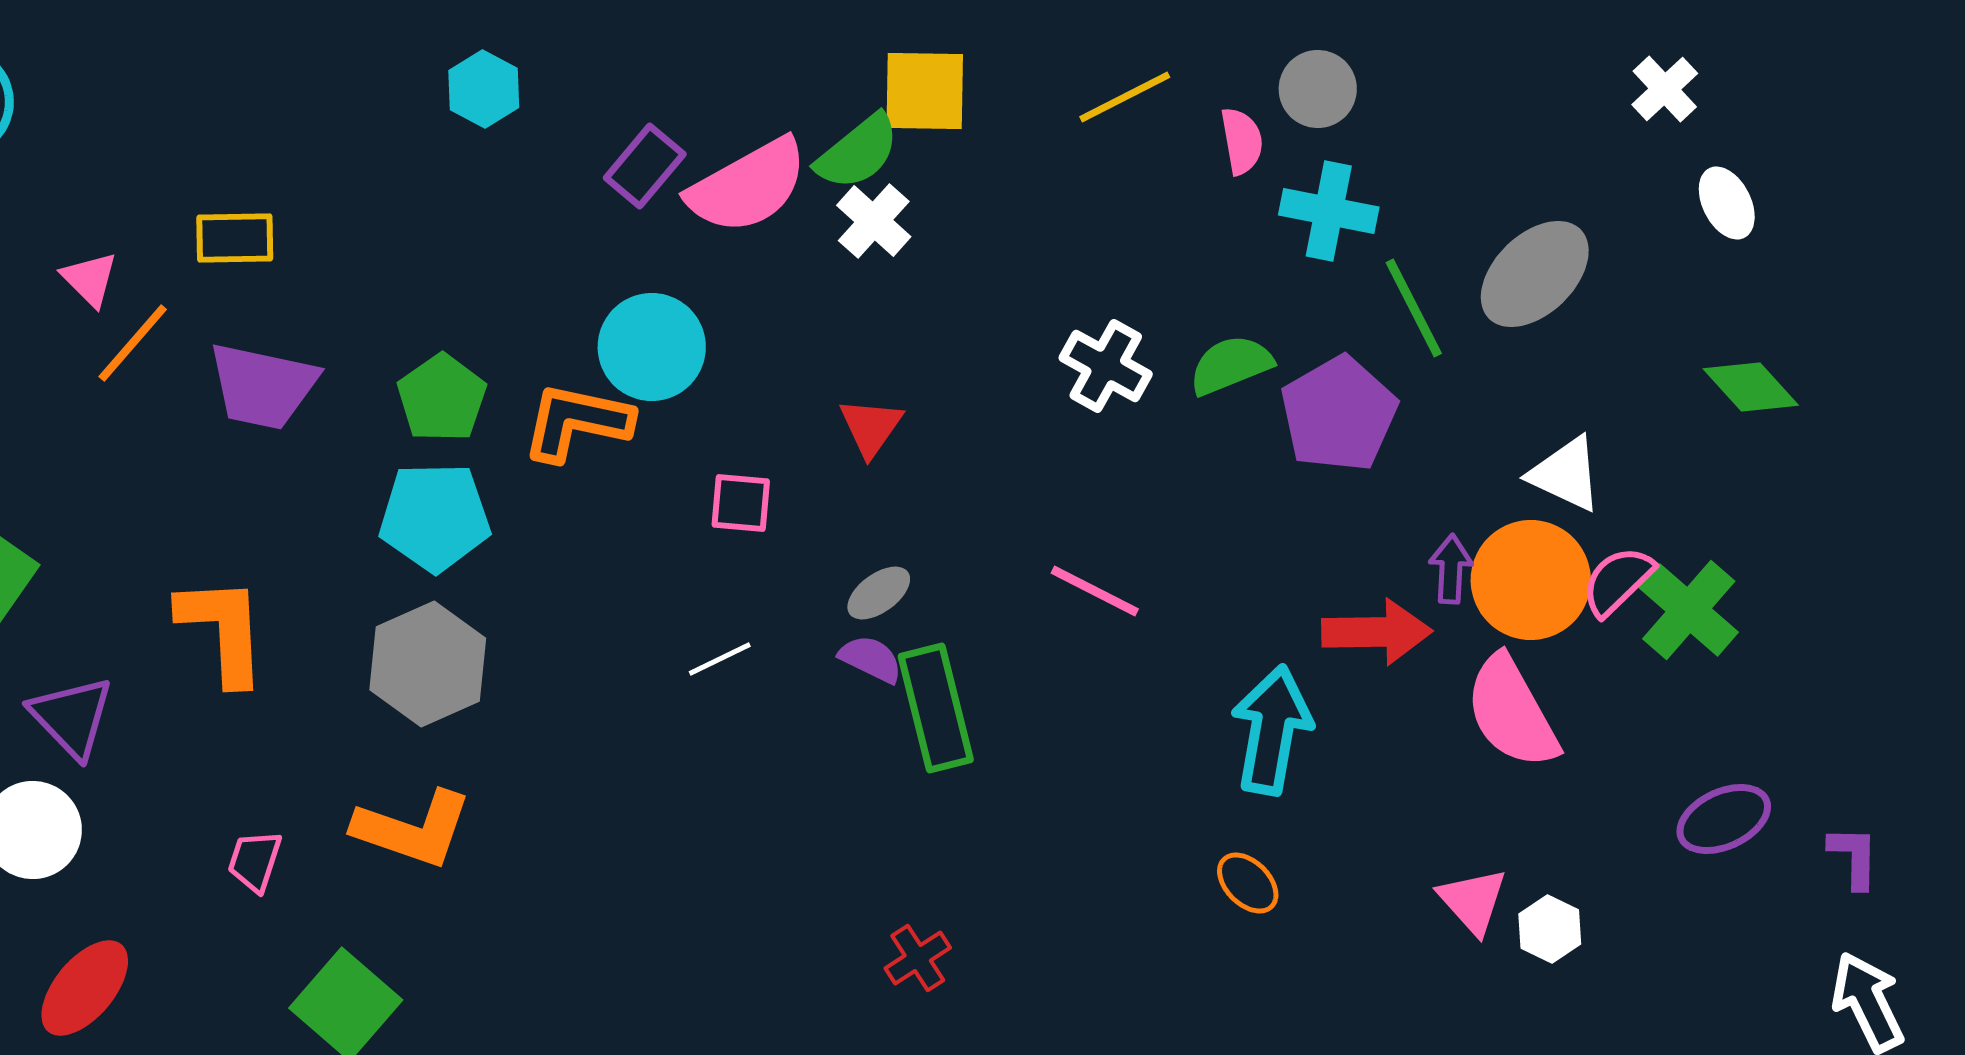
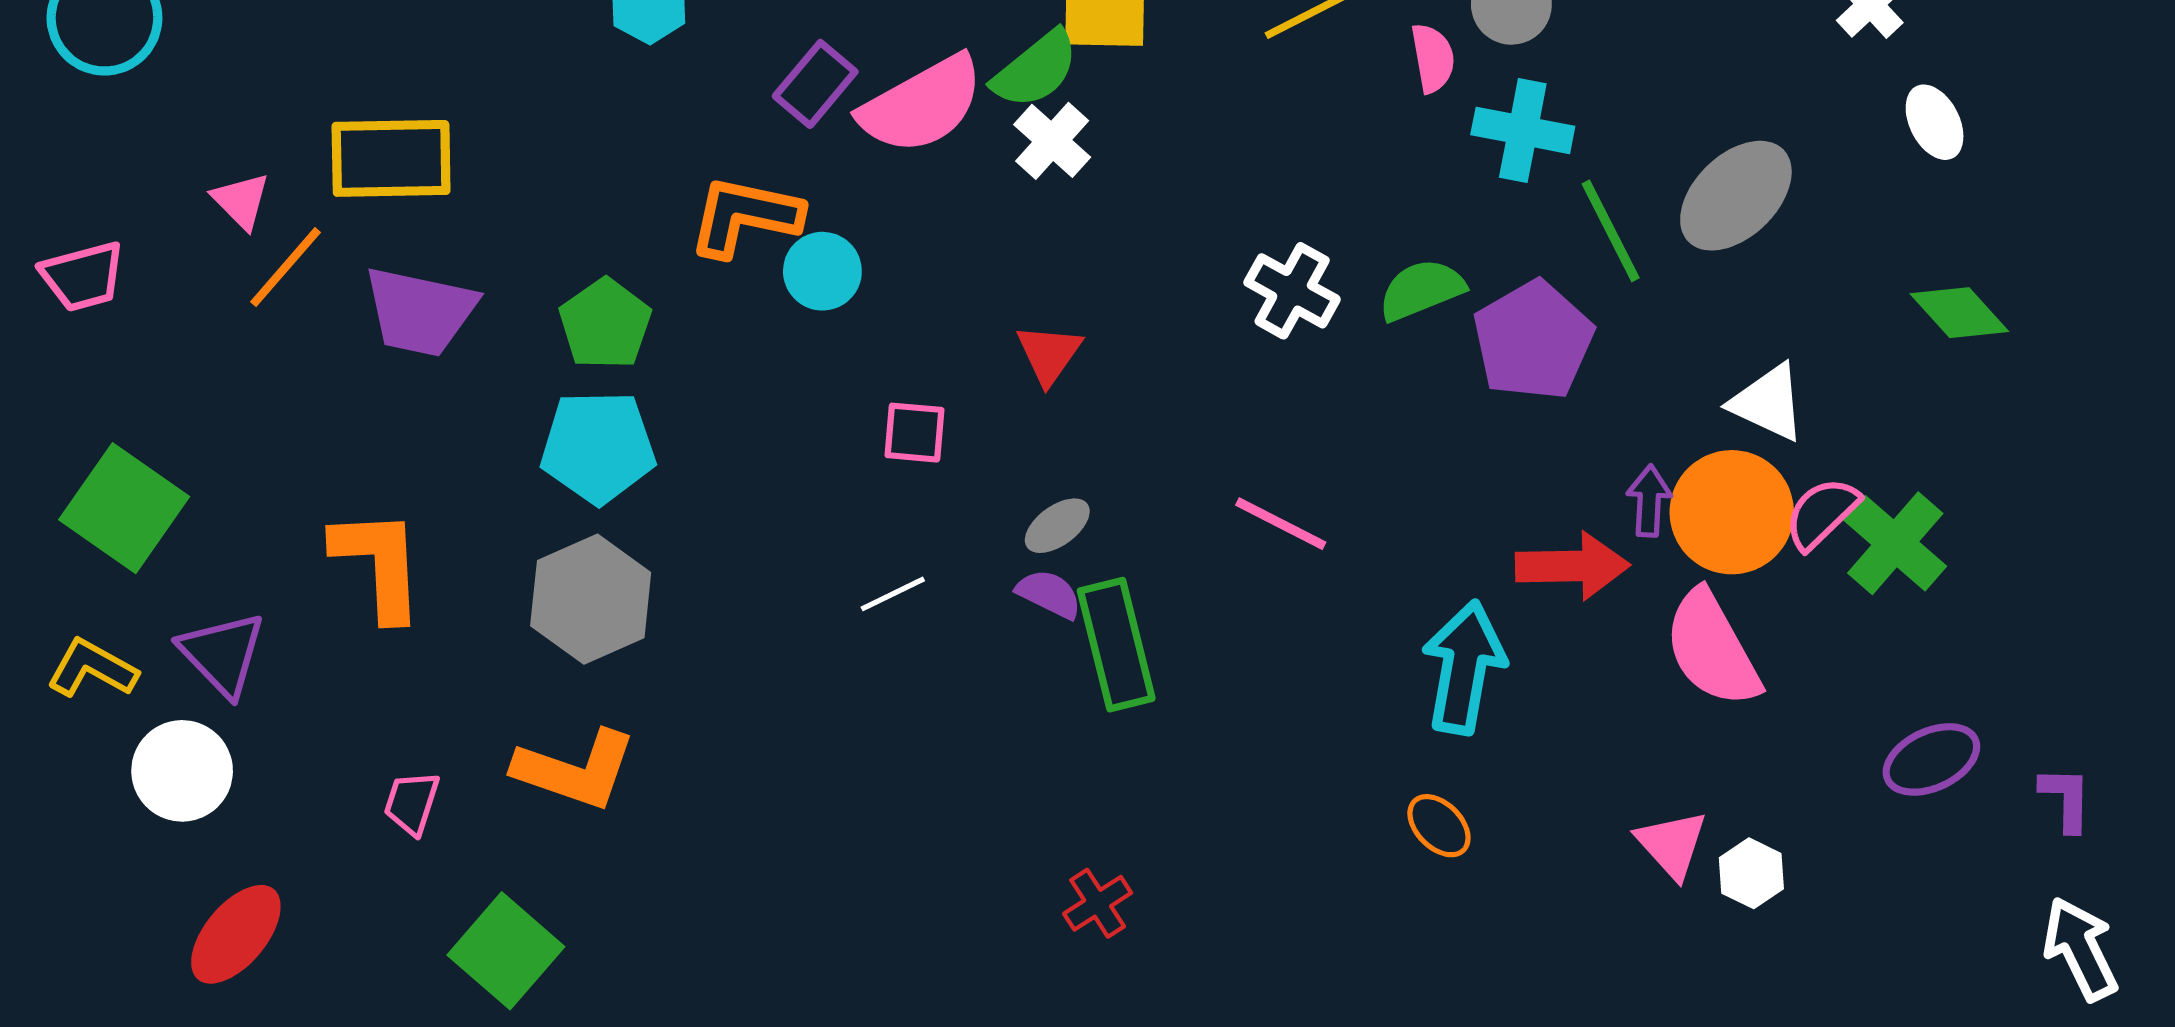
yellow rectangle: (235, 238) -> (391, 158), size x1.5
cyan circle: (652, 347) -> (822, 271), size x0.7
orange L-shape: (577, 422) -> (745, 216), moved

